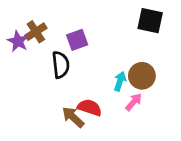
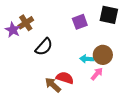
purple square: (77, 40) -> (80, 22), moved
black semicircle: (61, 65) -> (44, 47), turned 48
cyan arrow: (120, 81) -> (87, 59), turned -104

